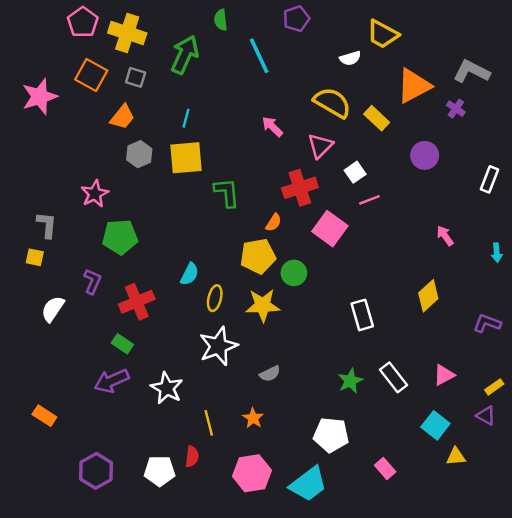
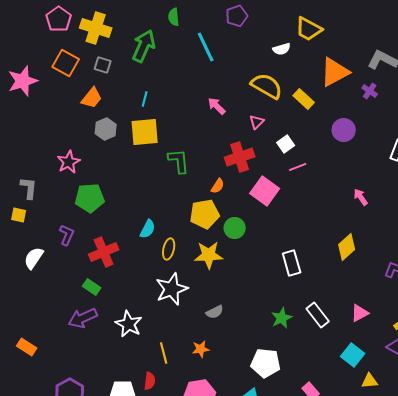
pink triangle: (320, 146) -> (257, 122), size x0.7
orange star: (253, 418) -> (201, 349), turned 30

